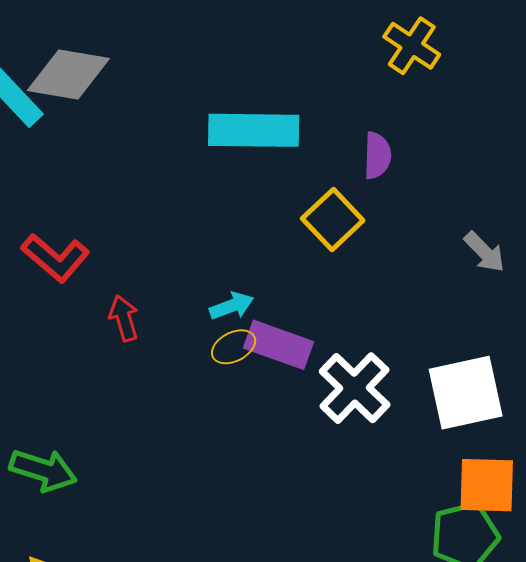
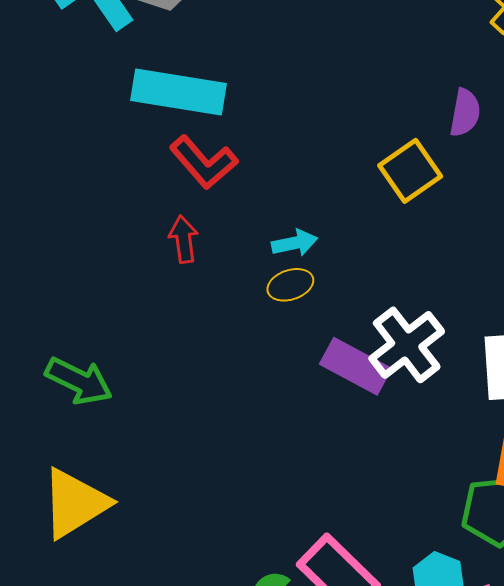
cyan rectangle: (254, 130) -> (178, 92), moved
red L-shape: (55, 258) -> (204, 162), moved
purple rectangle: (279, 345) -> (355, 366), moved

